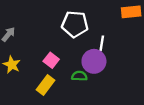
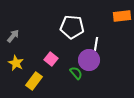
green semicircle: (79, 76) -> (76, 73), turned 48
yellow rectangle: (46, 85) -> (34, 81), moved

